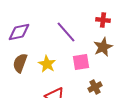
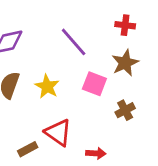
pink square: (81, 62) -> (94, 84), turned 30
brown cross: (95, 87) -> (125, 110), moved

